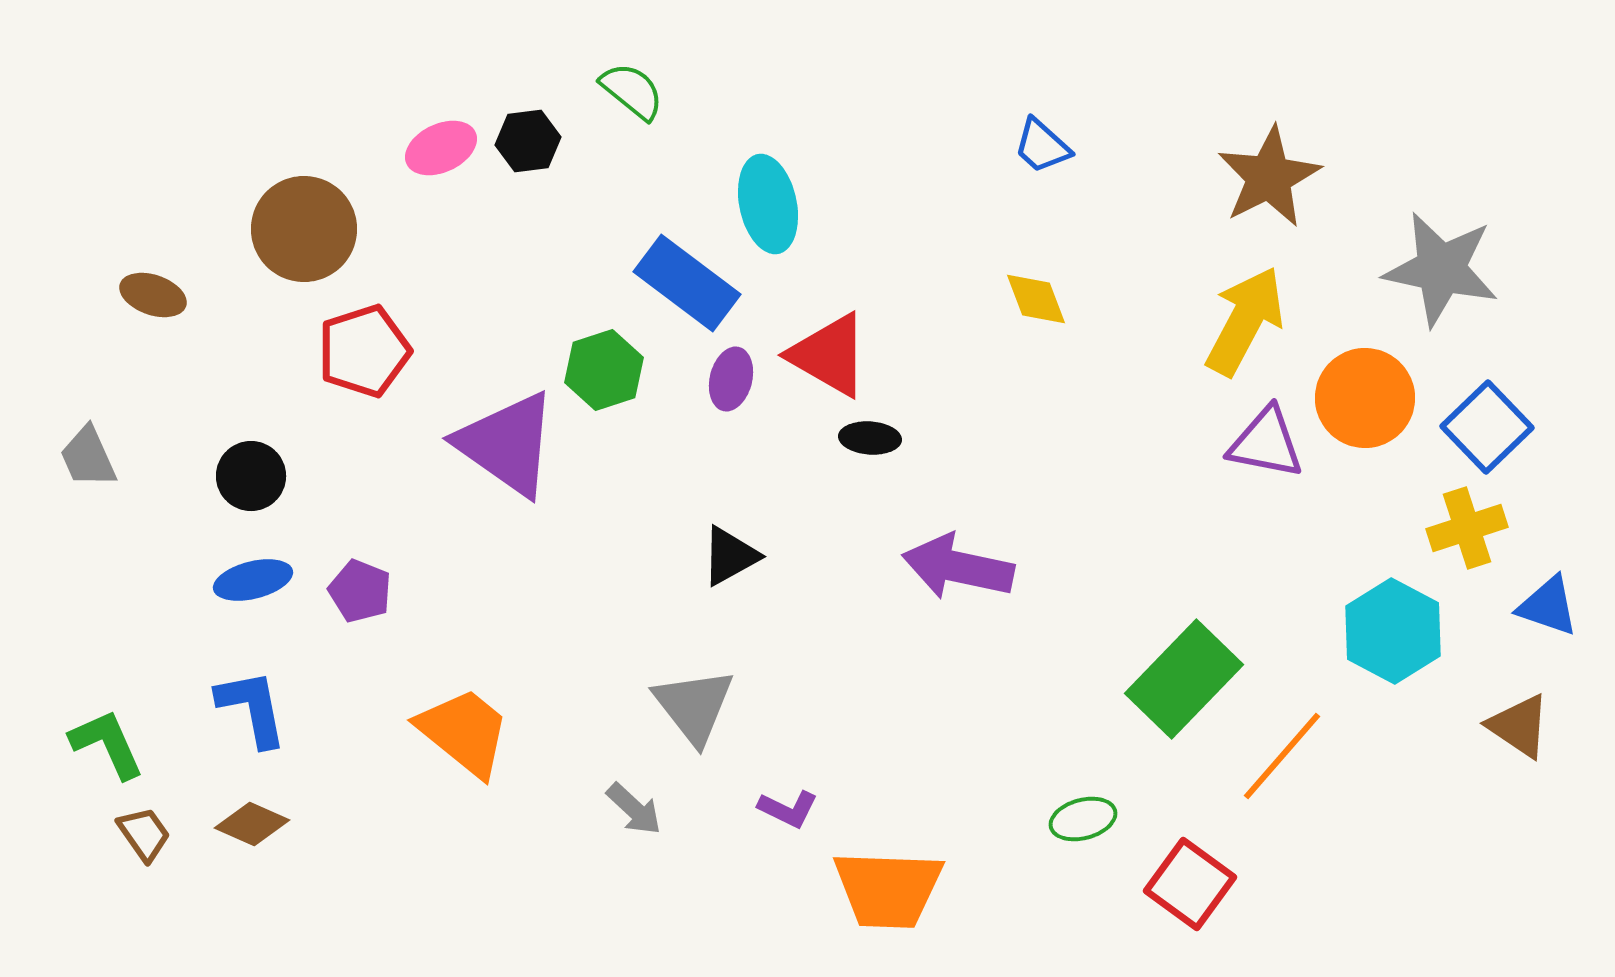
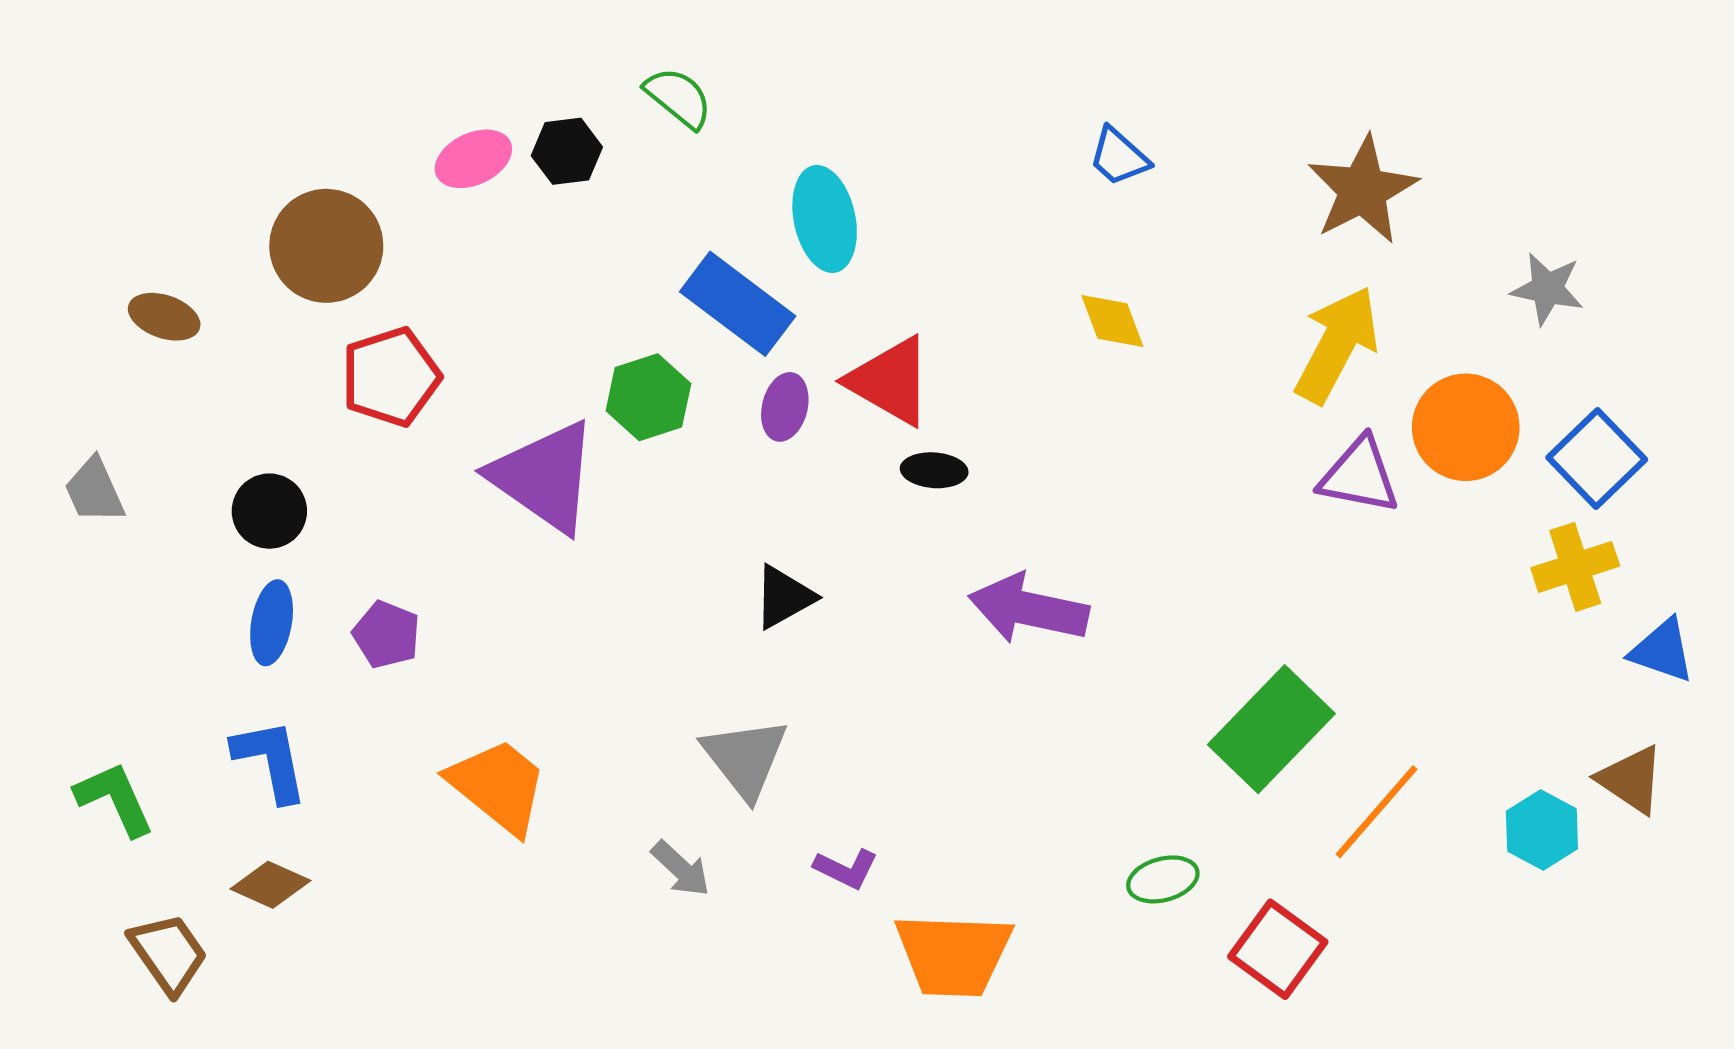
gray star: (1441, 269) -> (1547, 289), size x0.6
blue ellipse: (253, 580) -> (272, 623), turned -66
cyan hexagon: (1393, 631) -> (1542, 830), moved, size x0.7
brown trapezoid: (144, 834) -> (168, 954), moved, size x1.4

